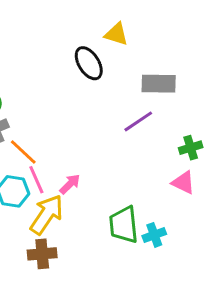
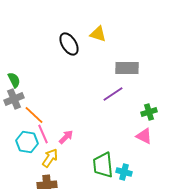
black ellipse: (89, 63) -> (69, 44), moved
yellow arrow: (47, 215) -> (50, 158), size x0.7
cyan cross: (154, 235) -> (124, 172), turned 35

